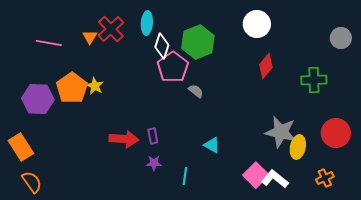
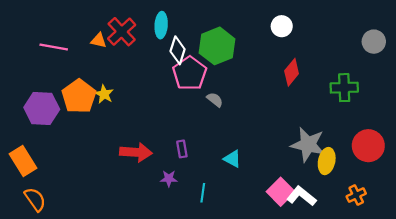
white circle: (257, 24) -> (282, 26), size x0.7
orange triangle: (90, 37) -> (99, 40), turned -49
purple rectangle: (153, 136) -> (182, 149), moved

